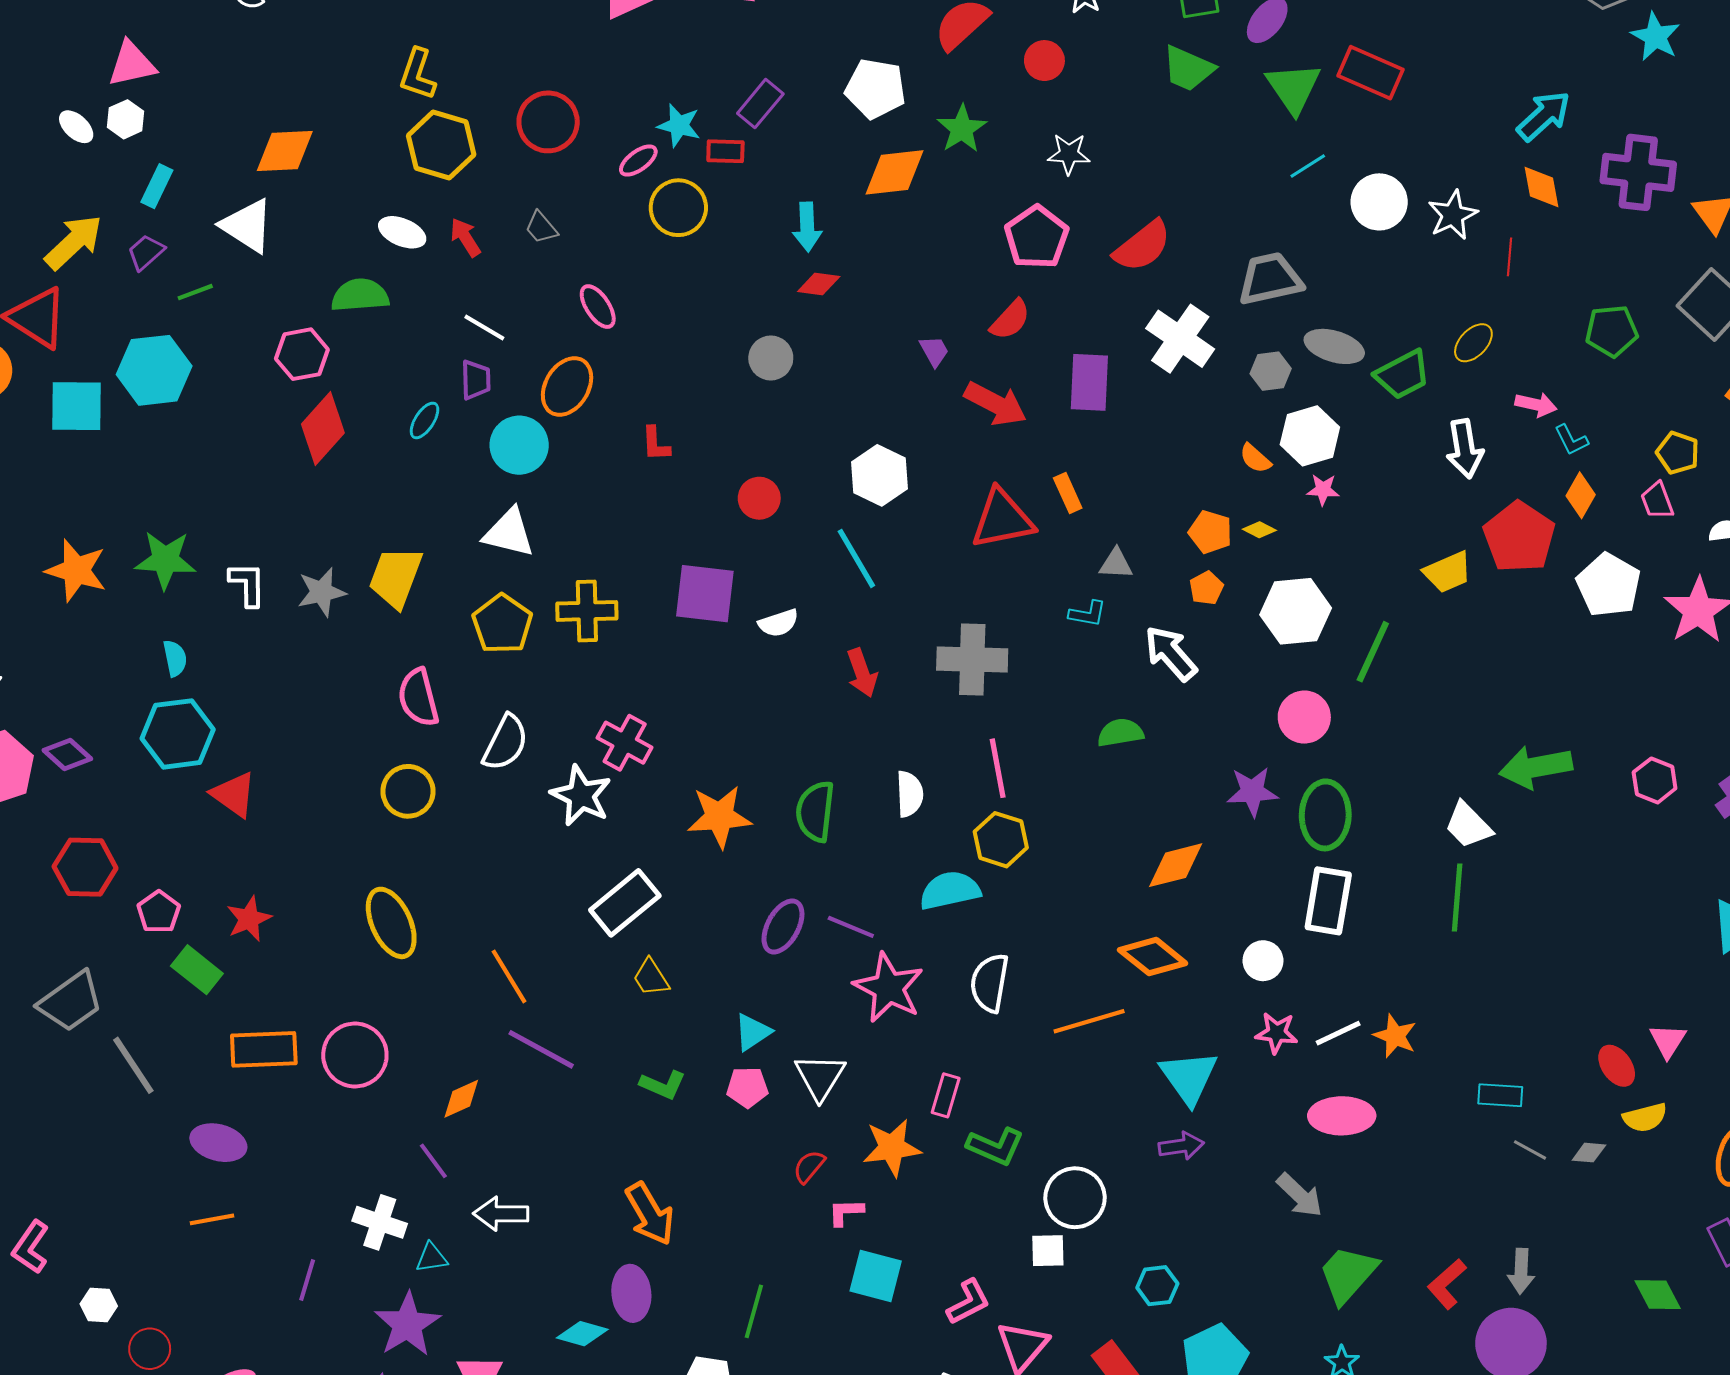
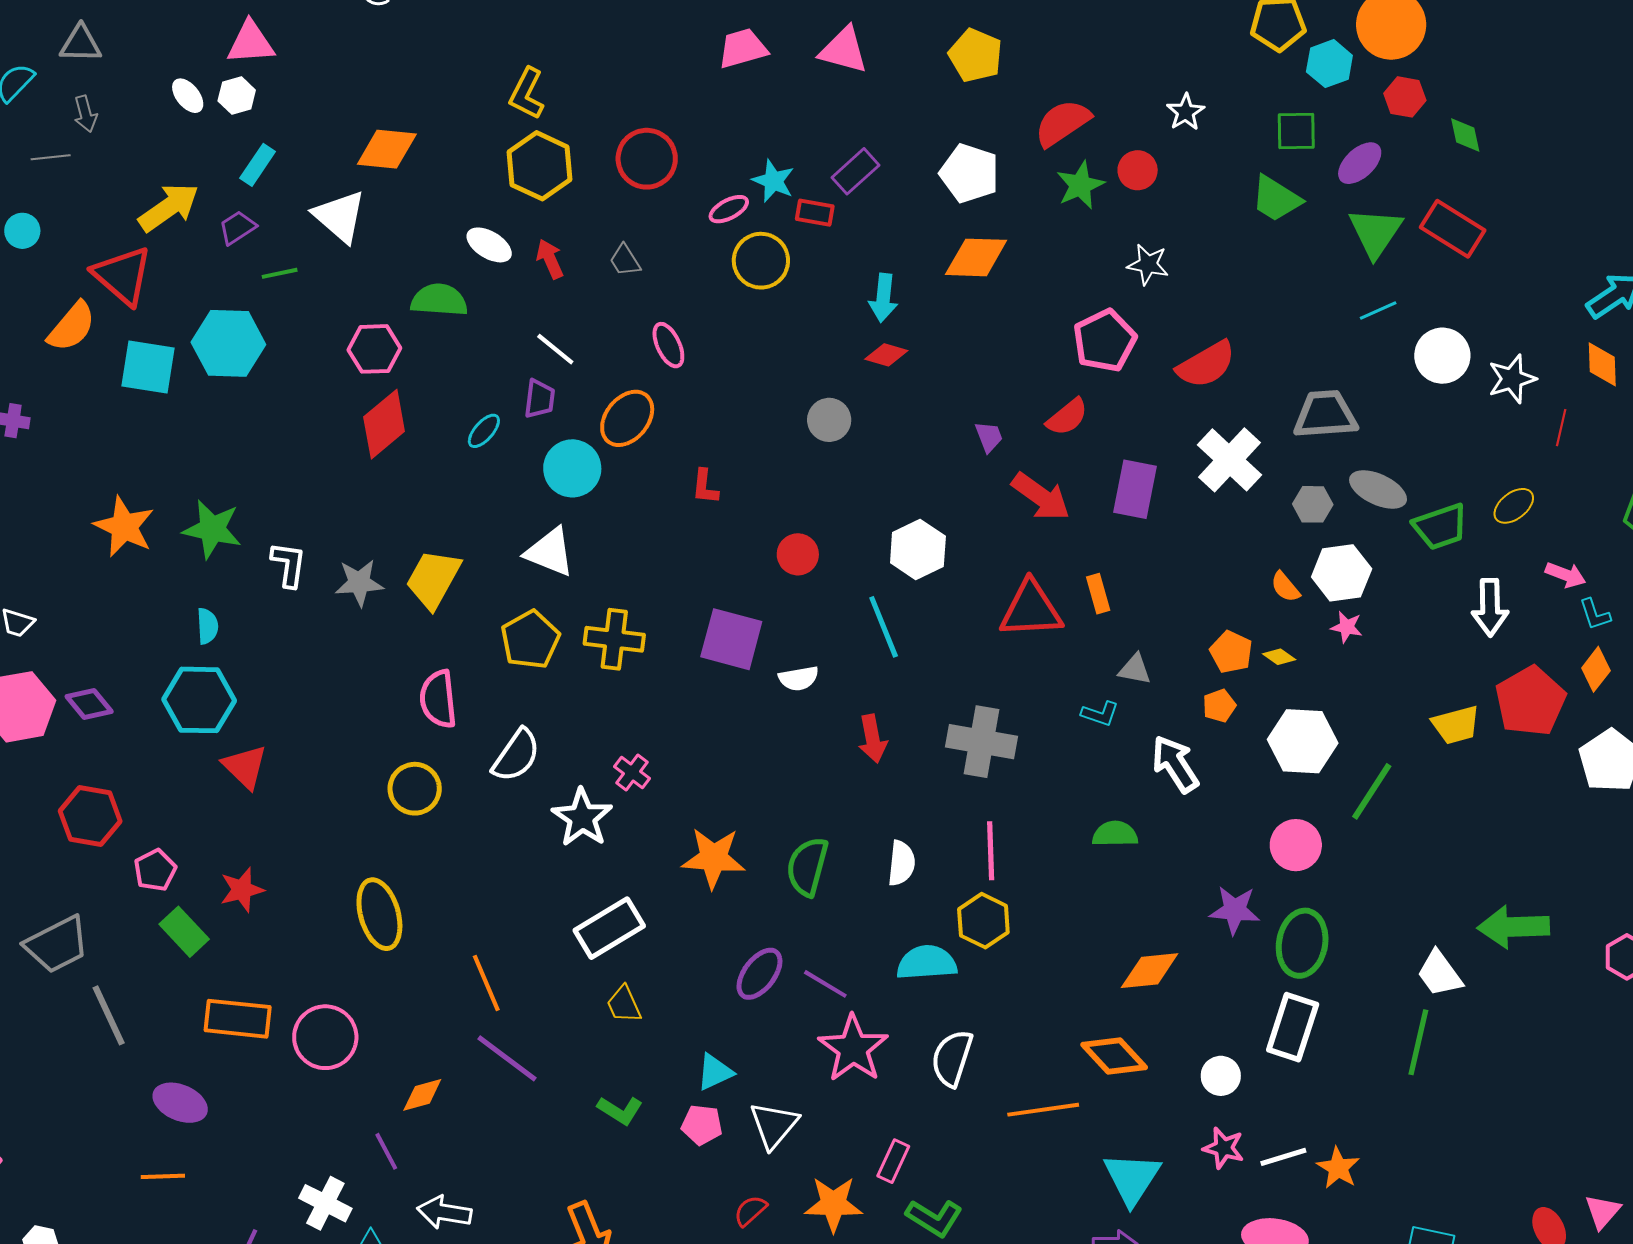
green star: (962, 129) -> (1080, 185), moved
pink cross: (625, 743) -> (632, 773), size x0.7

